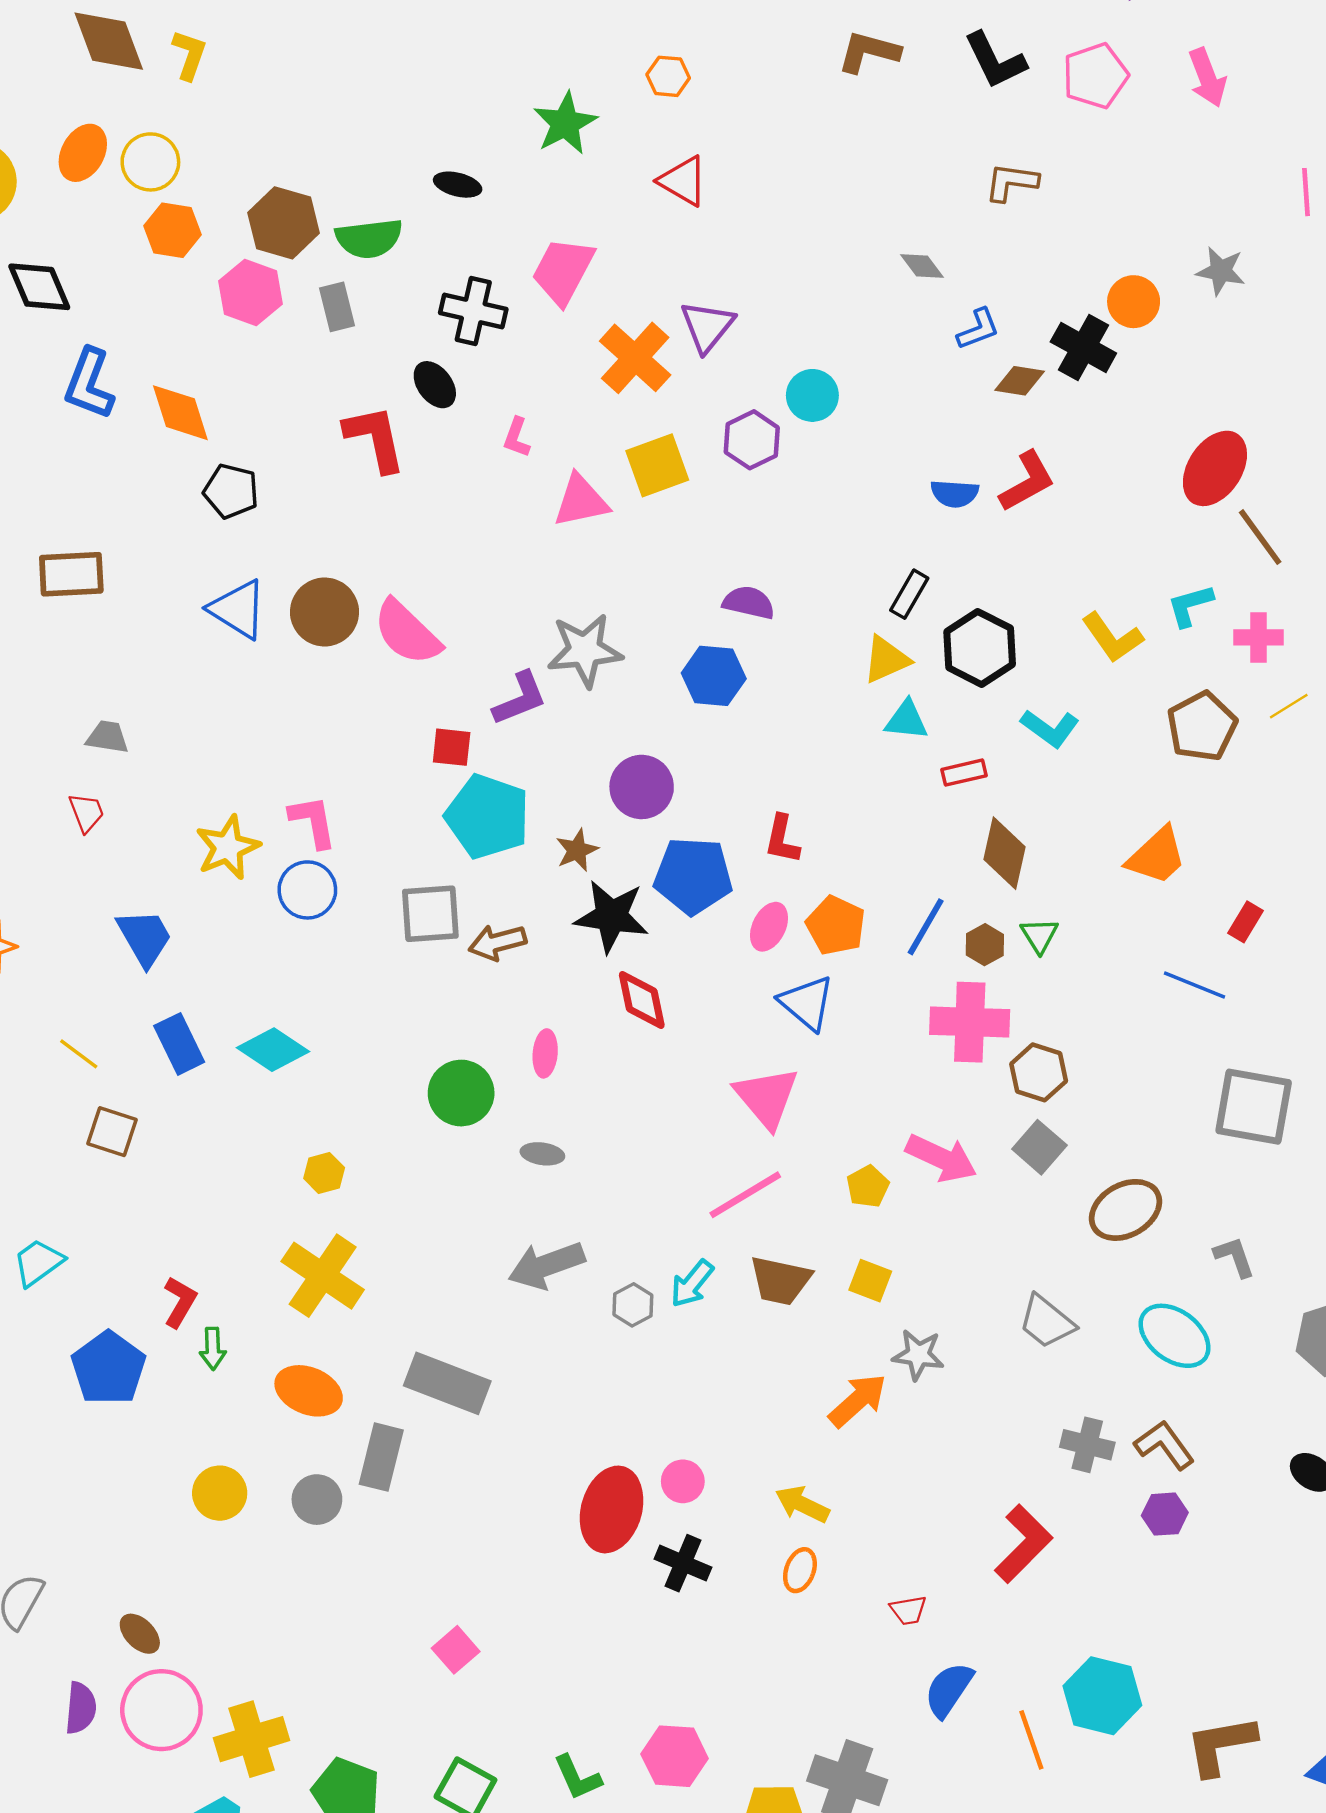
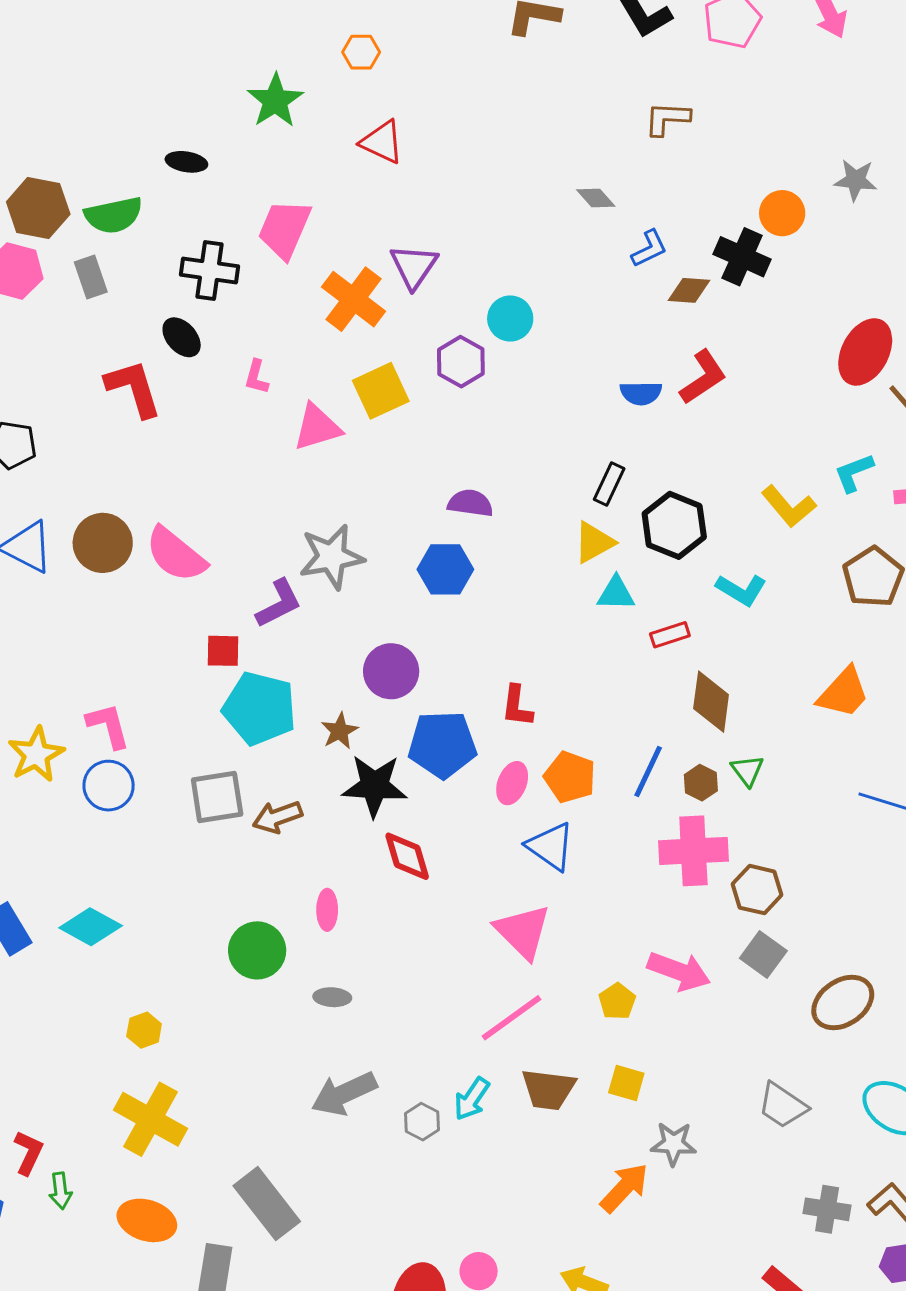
gray rectangle: (447, 1383) -> (267, 1204), turned 36

